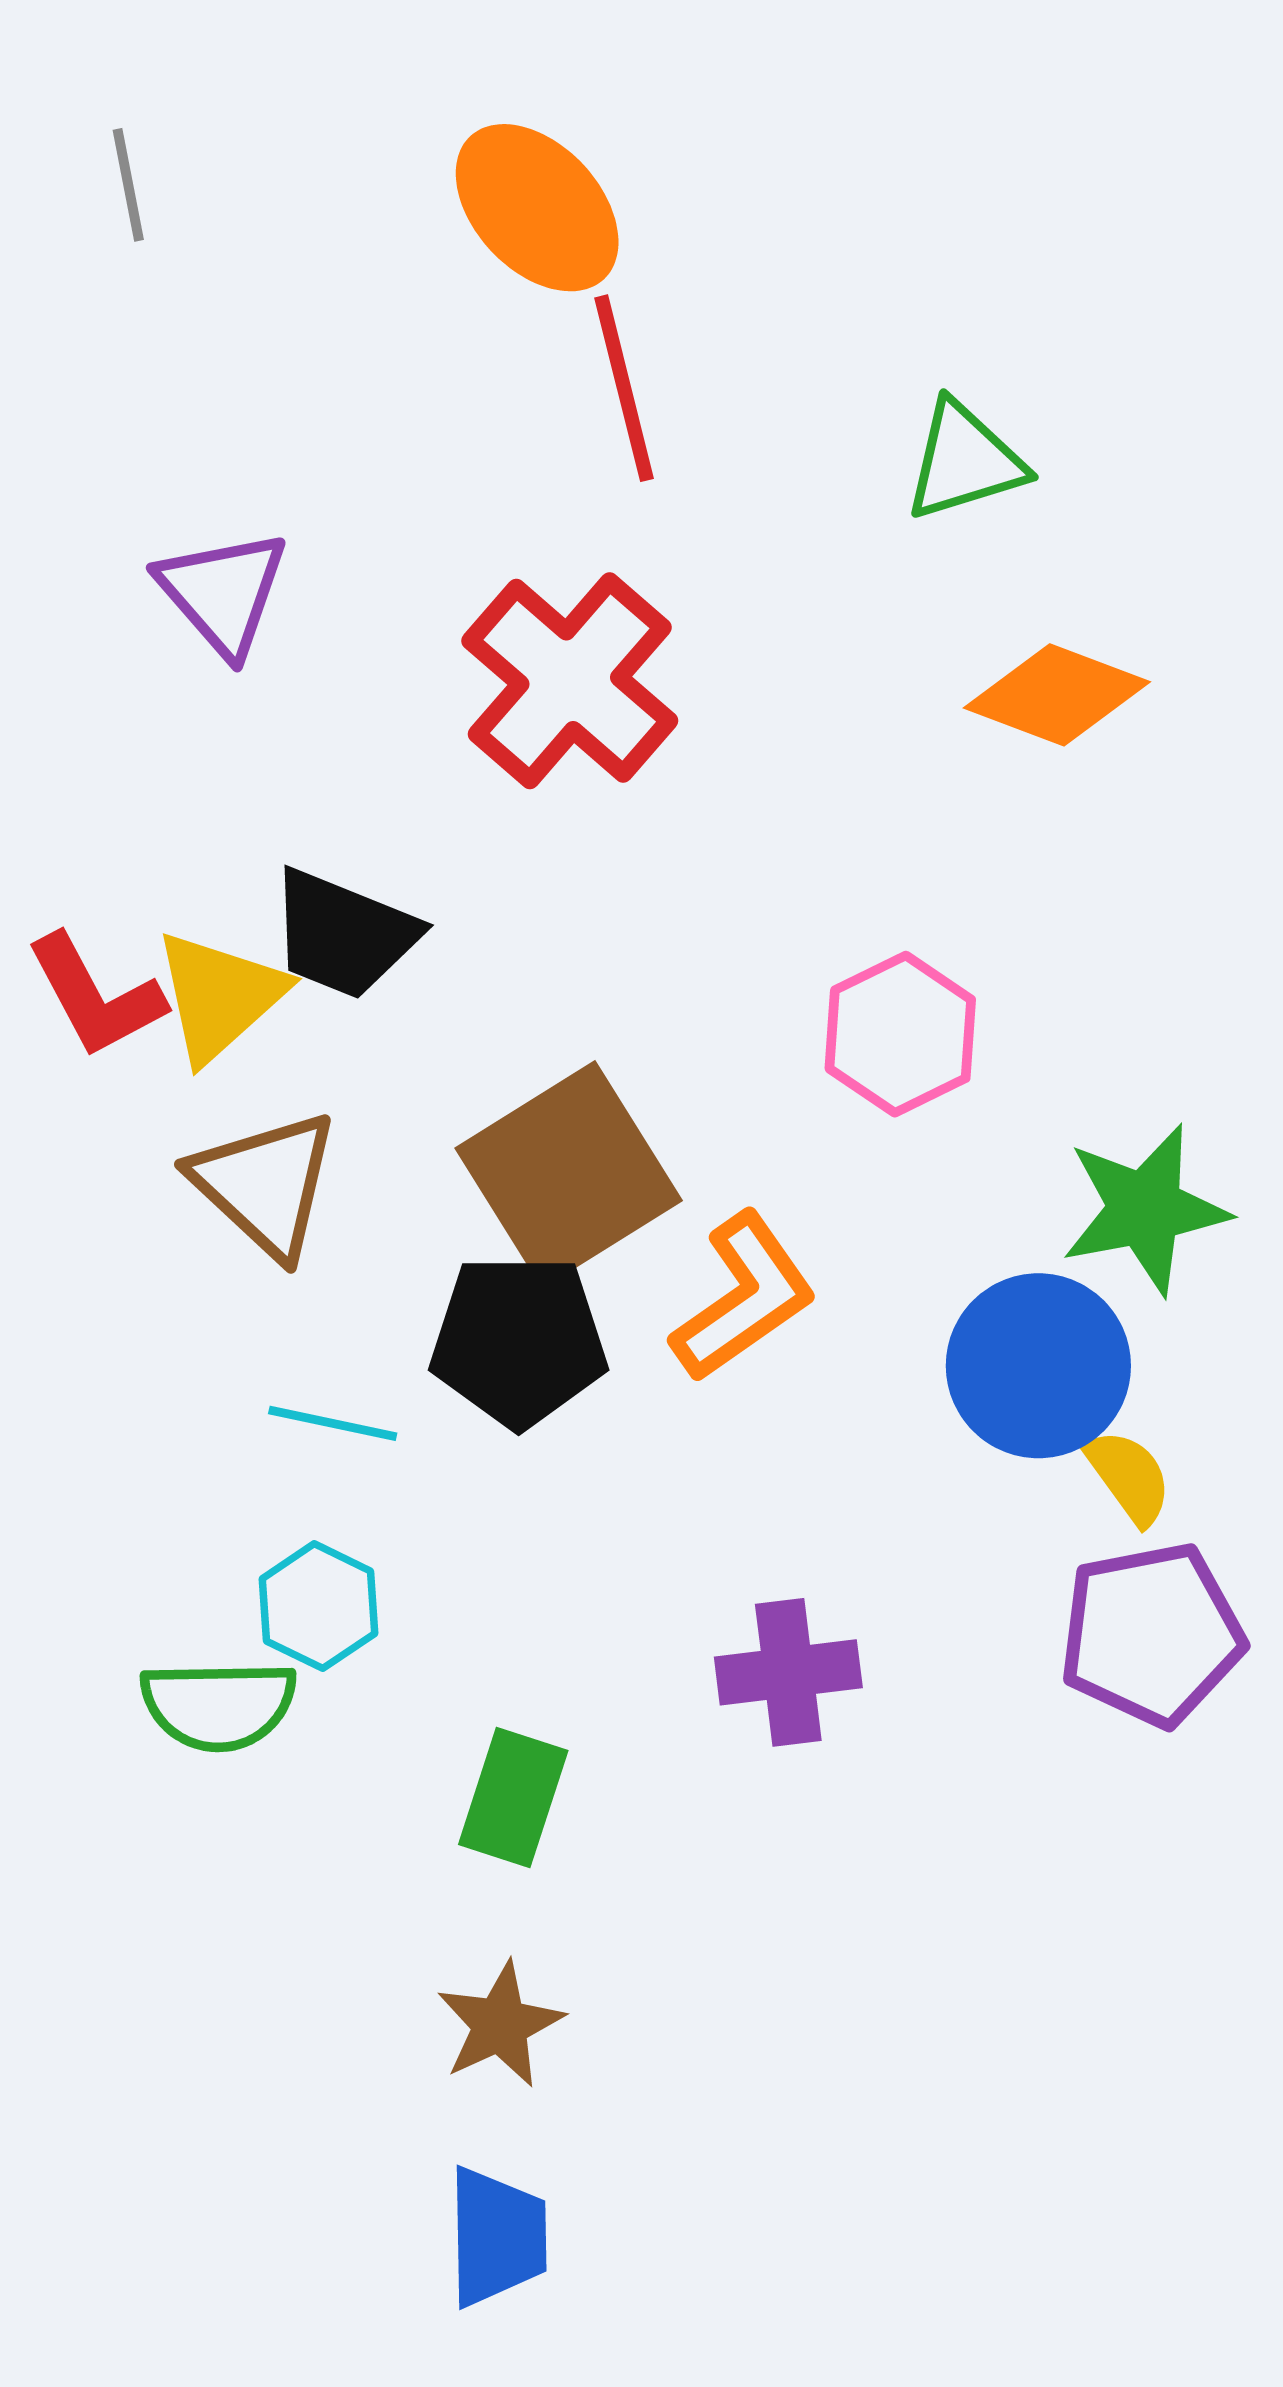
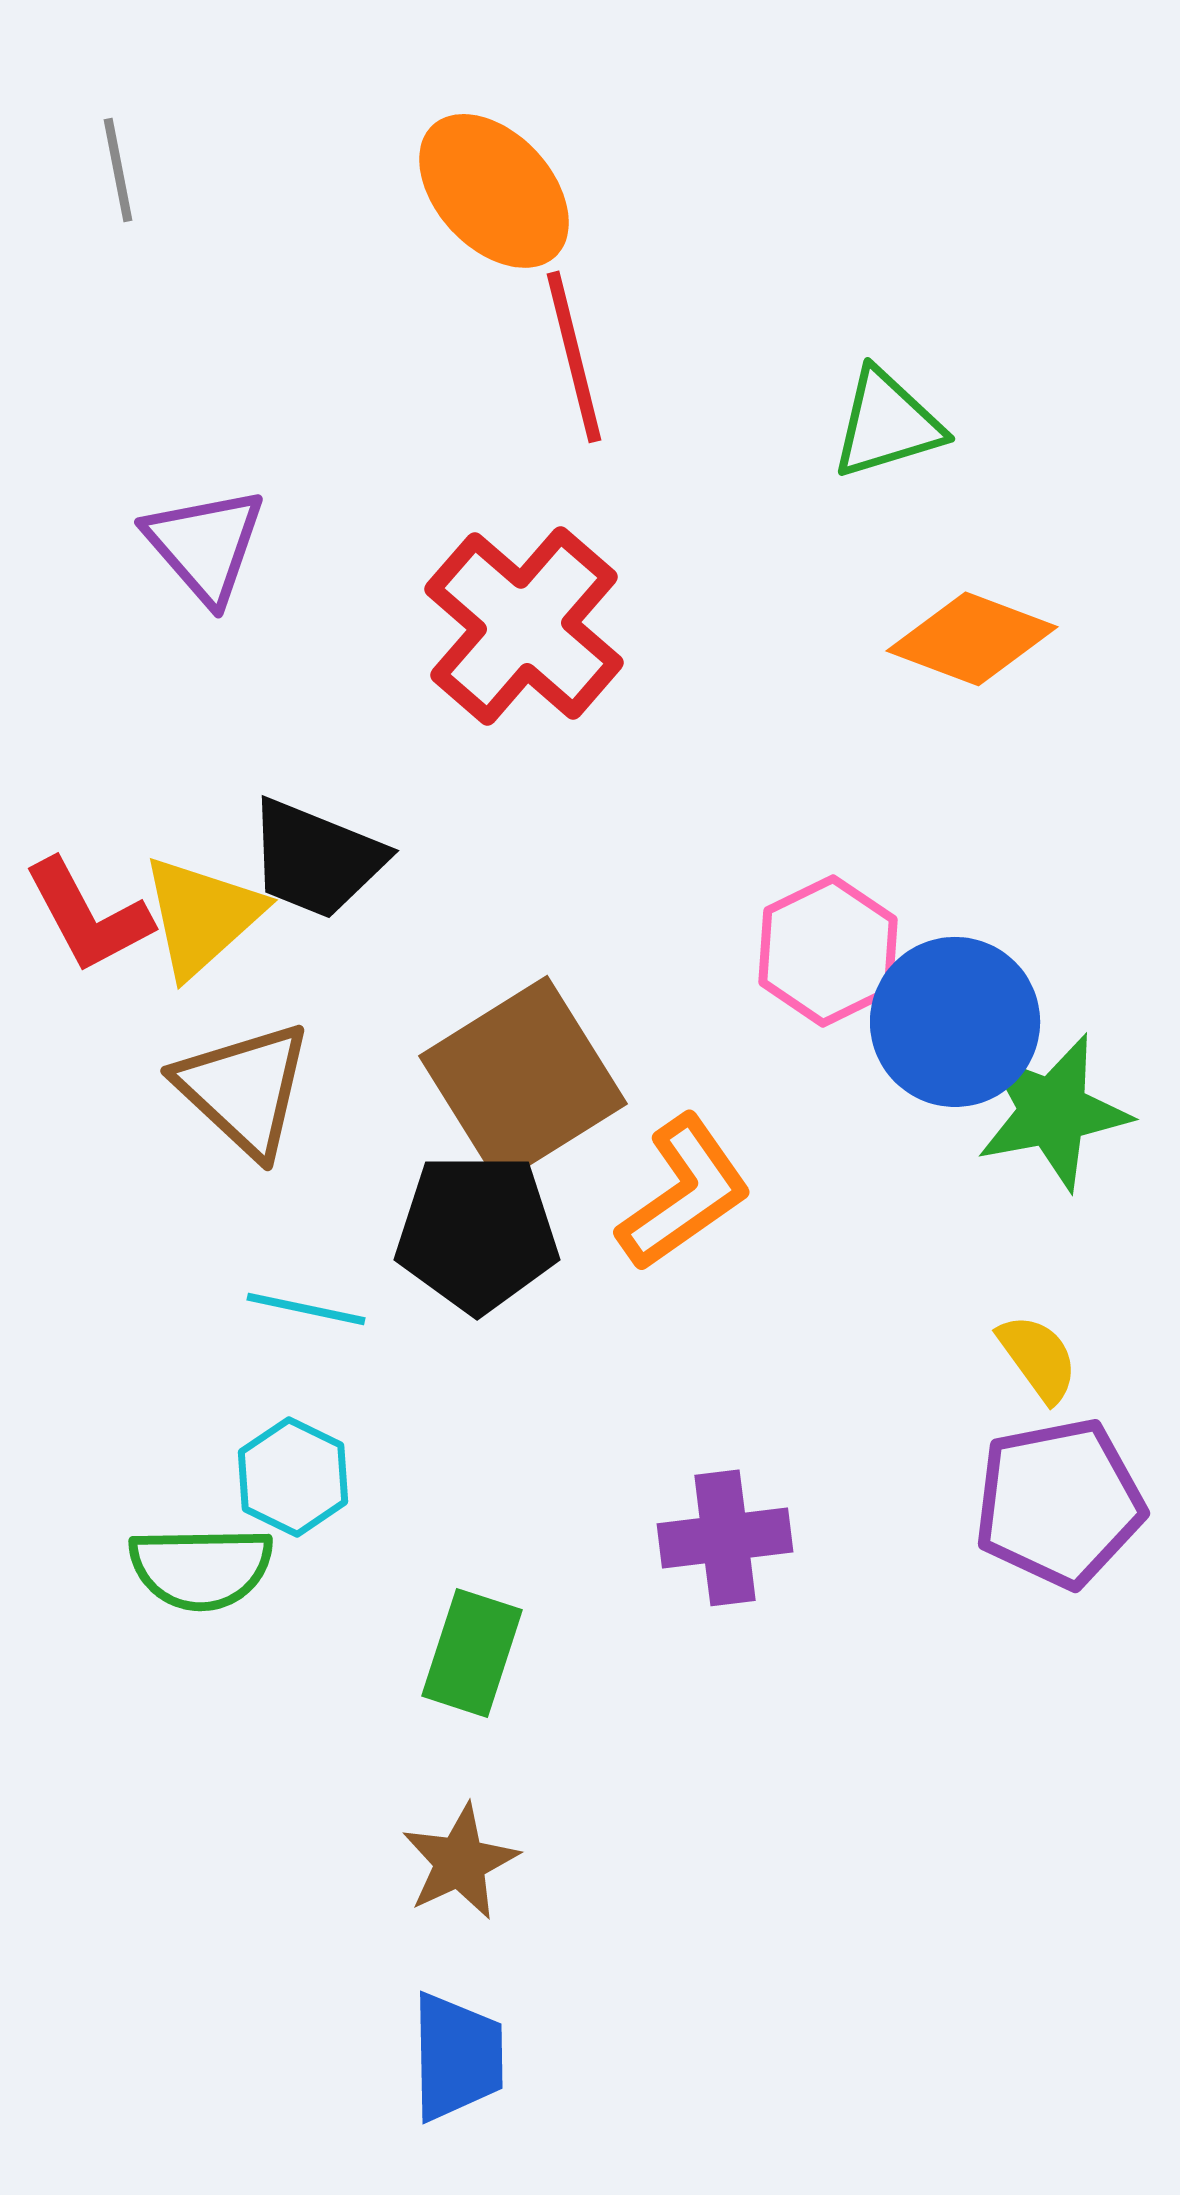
blue circle: (1038, 1366) -> (955, 1022), moved

